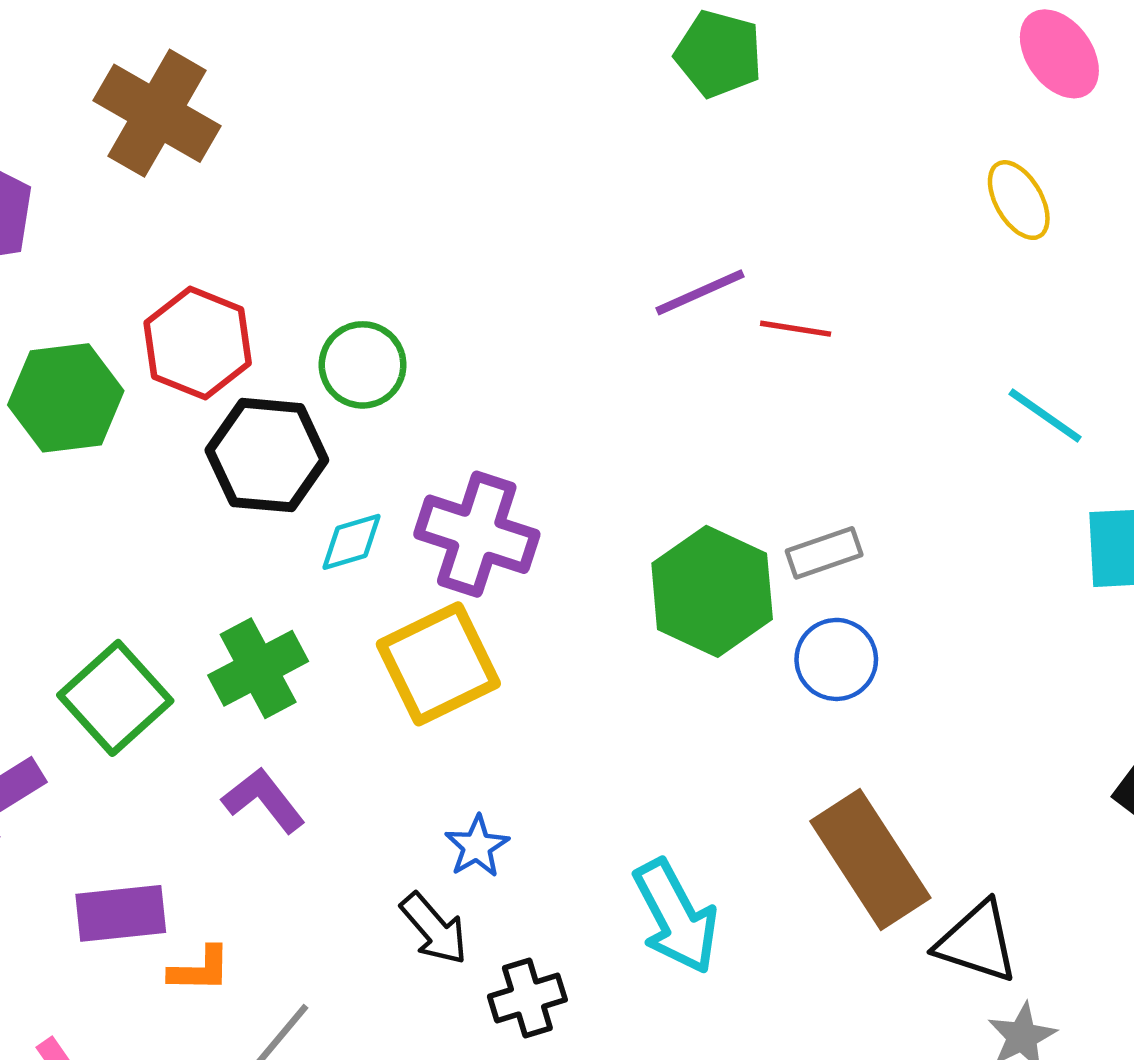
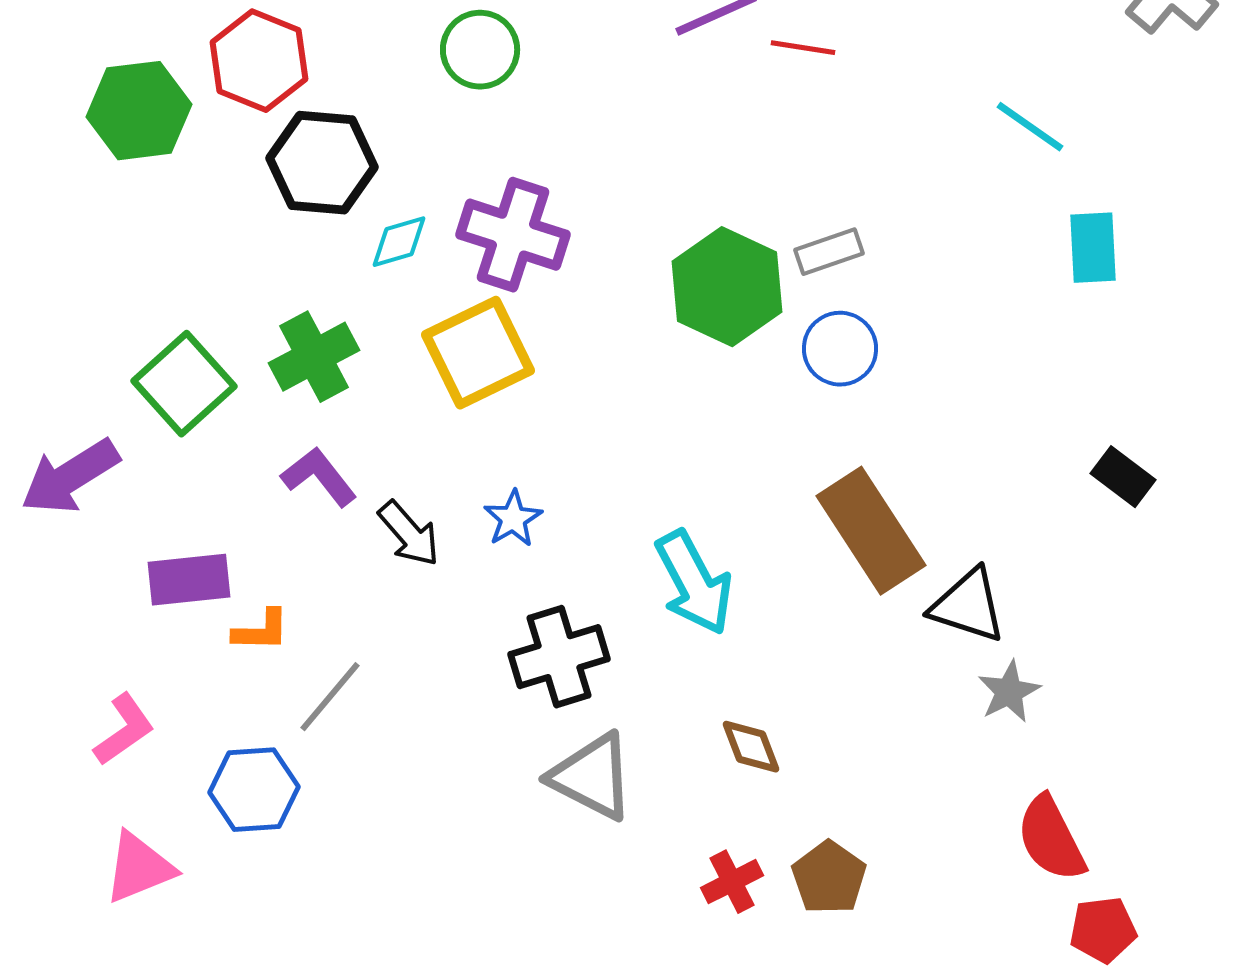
green circle: (363, 365) -> (480, 50), moved
black arrow: (434, 929) -> (409, 534), moved
black cross: (527, 998) -> (559, 657), size x1.4

